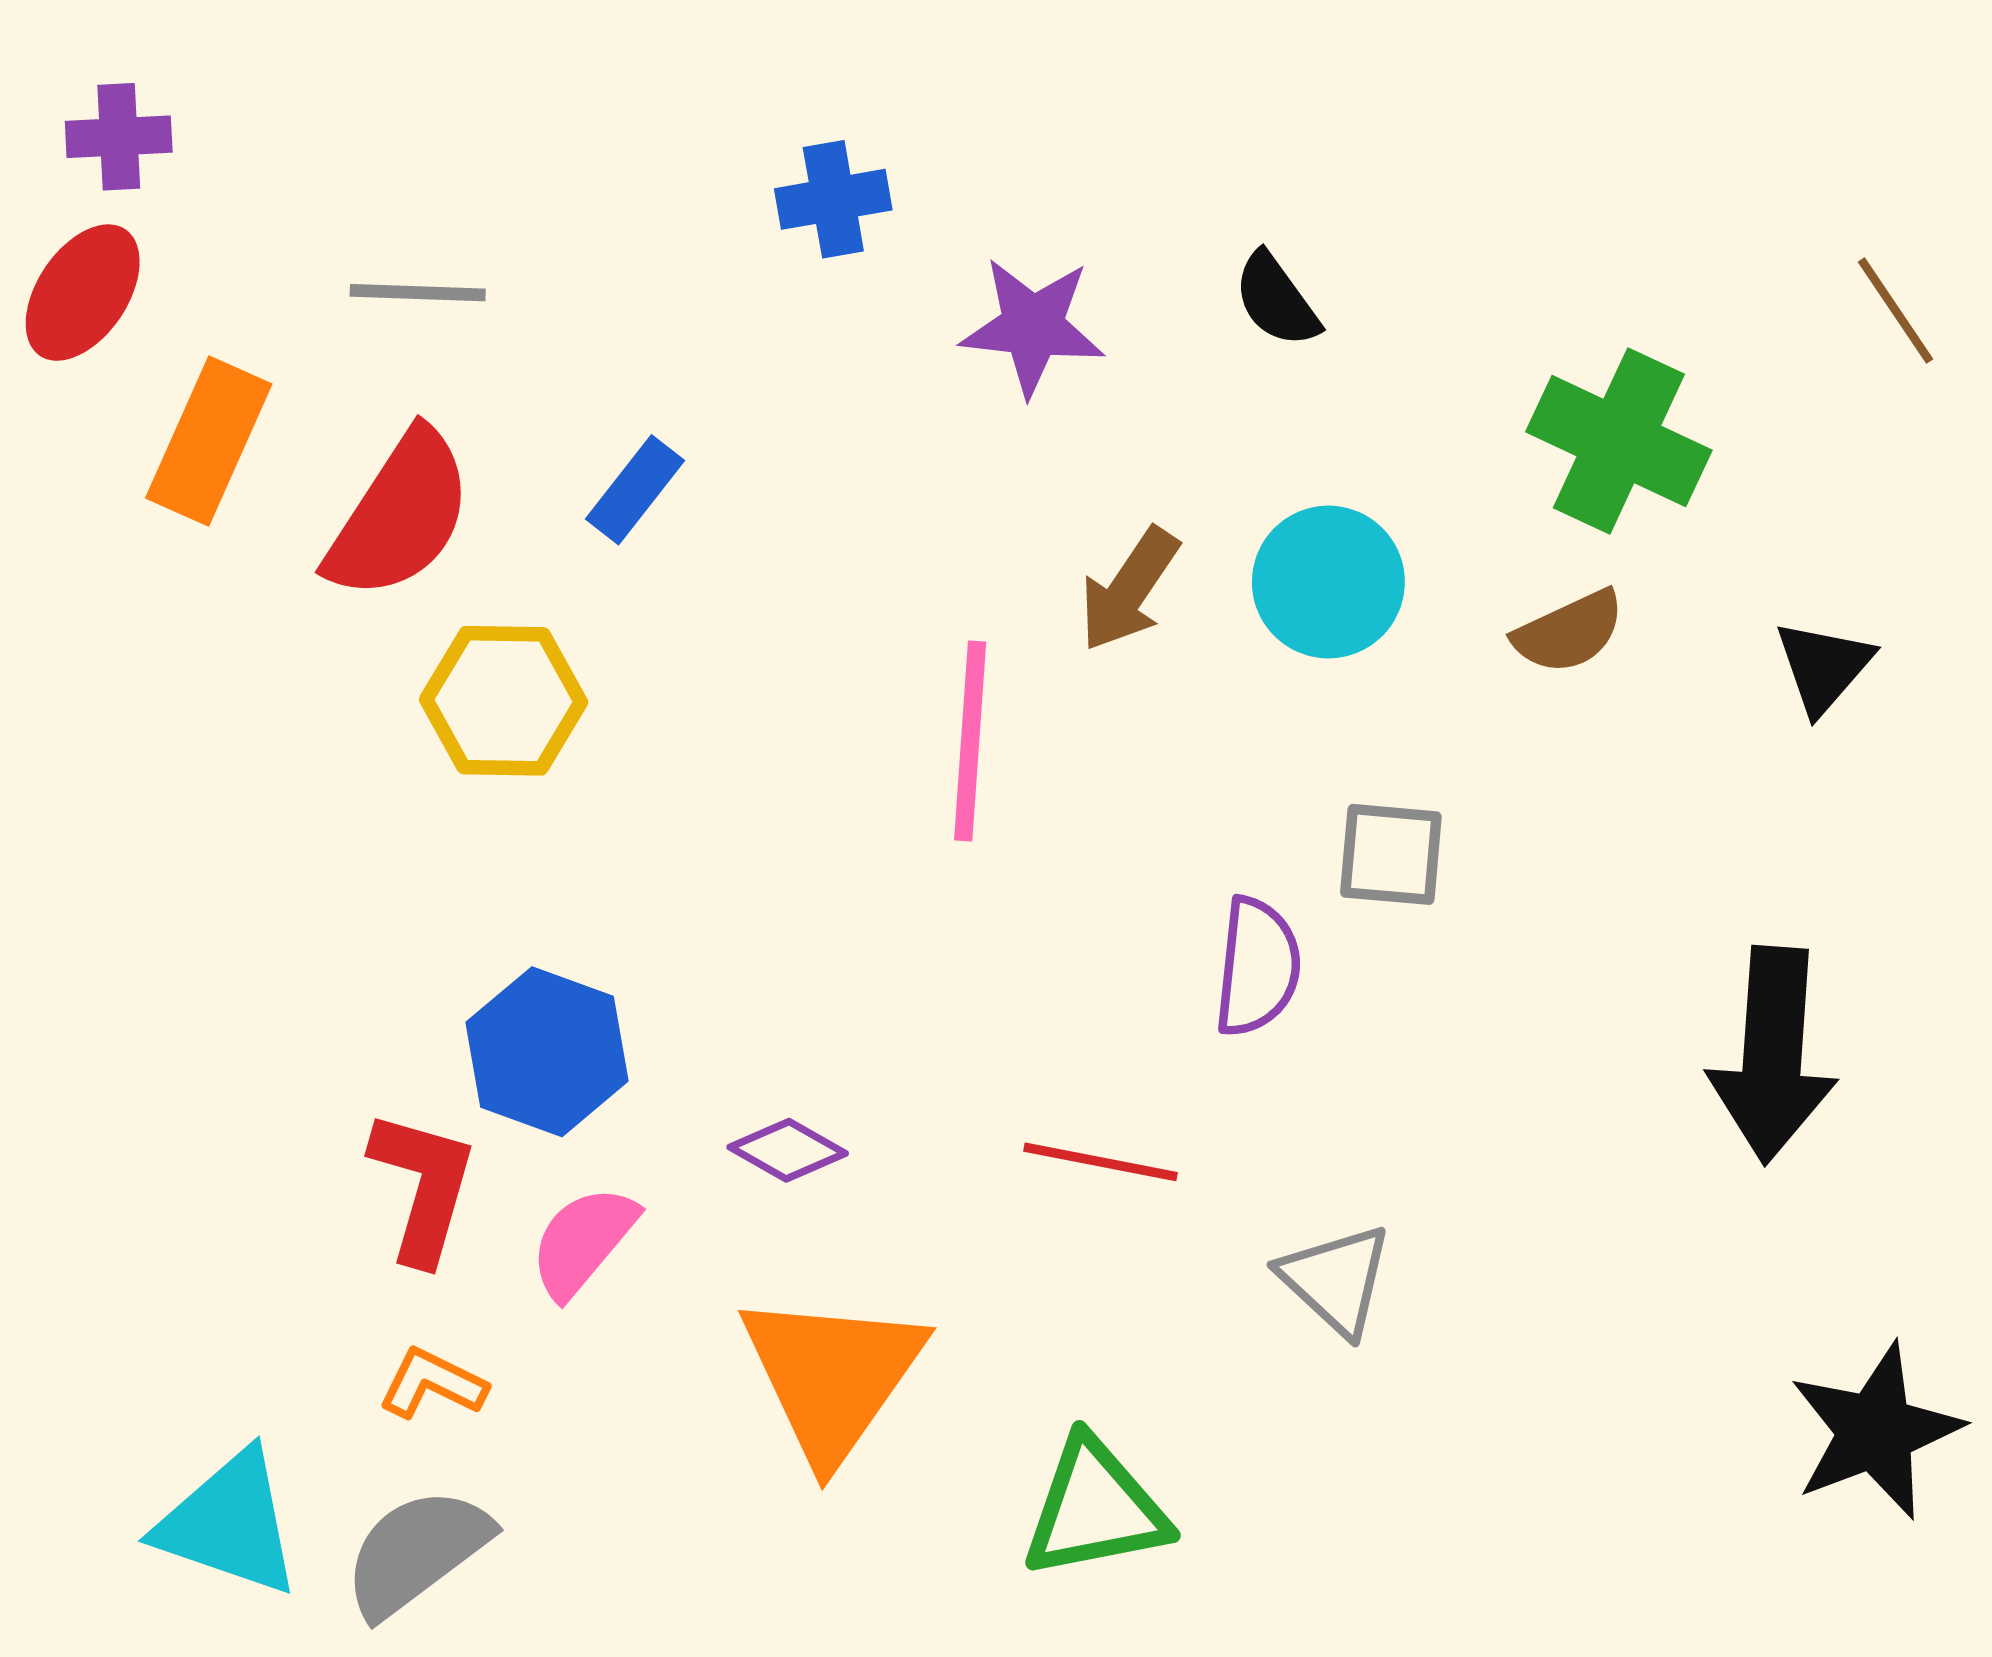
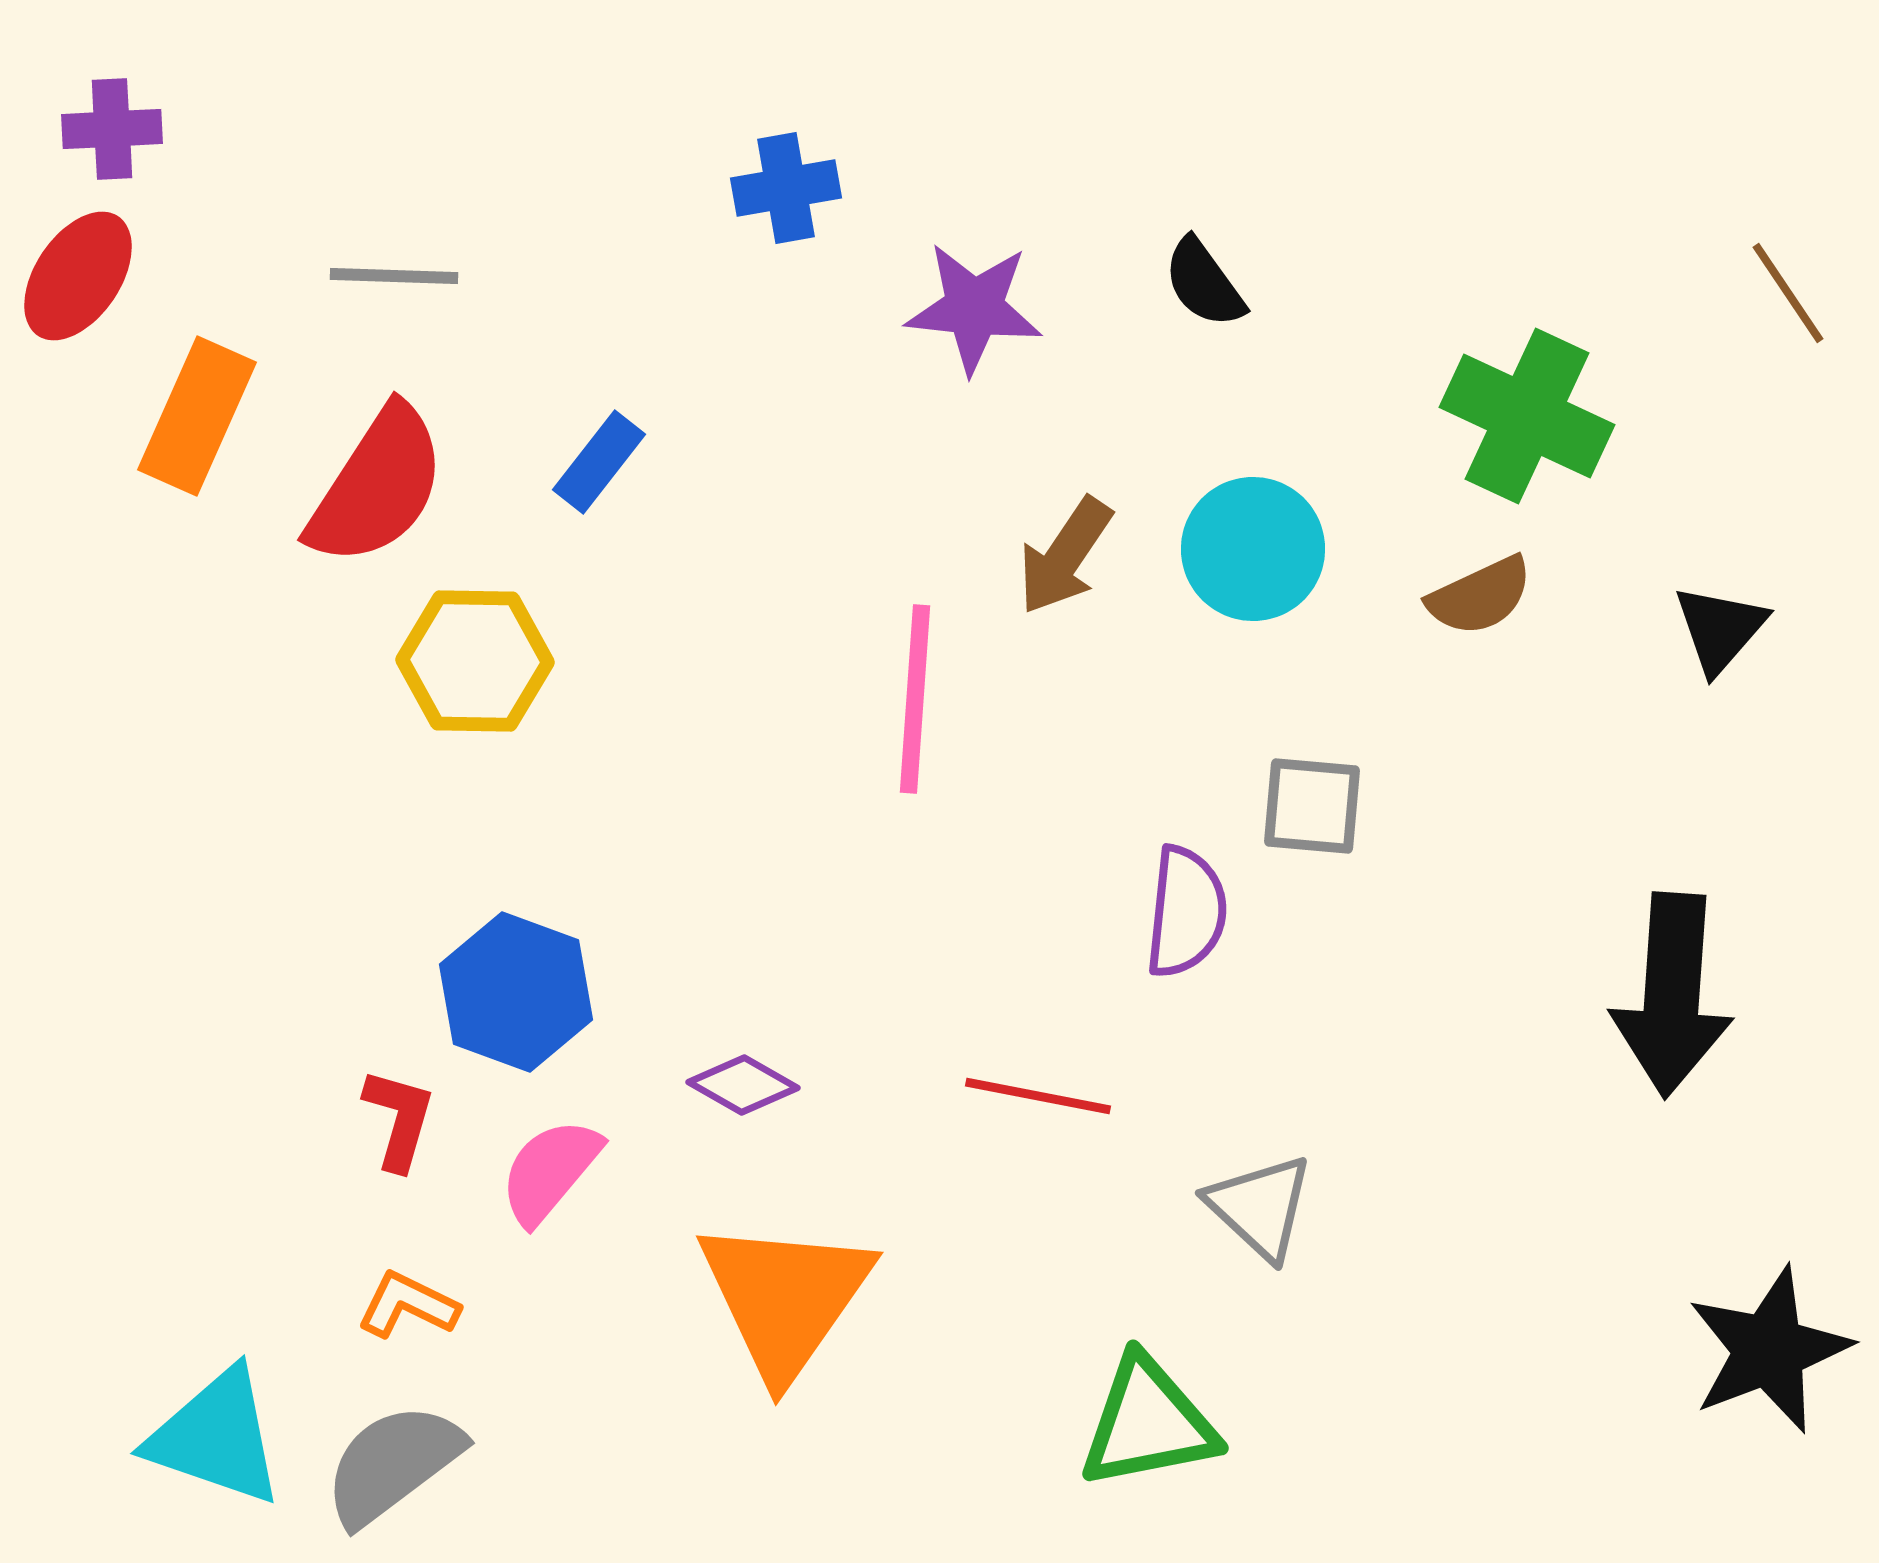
red L-shape: (423, 1186) -> (399, 1119), size x0.7
green triangle: (1095, 1509) -> (1148, 1423), moved

